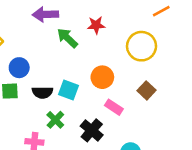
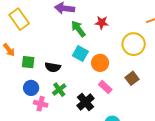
blue circle: (19, 68) -> (31, 88), moved
cyan square: (68, 90) -> (80, 54), moved

